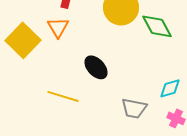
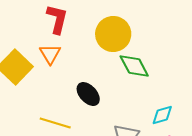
green diamond: (157, 26) -> (134, 66), moved

